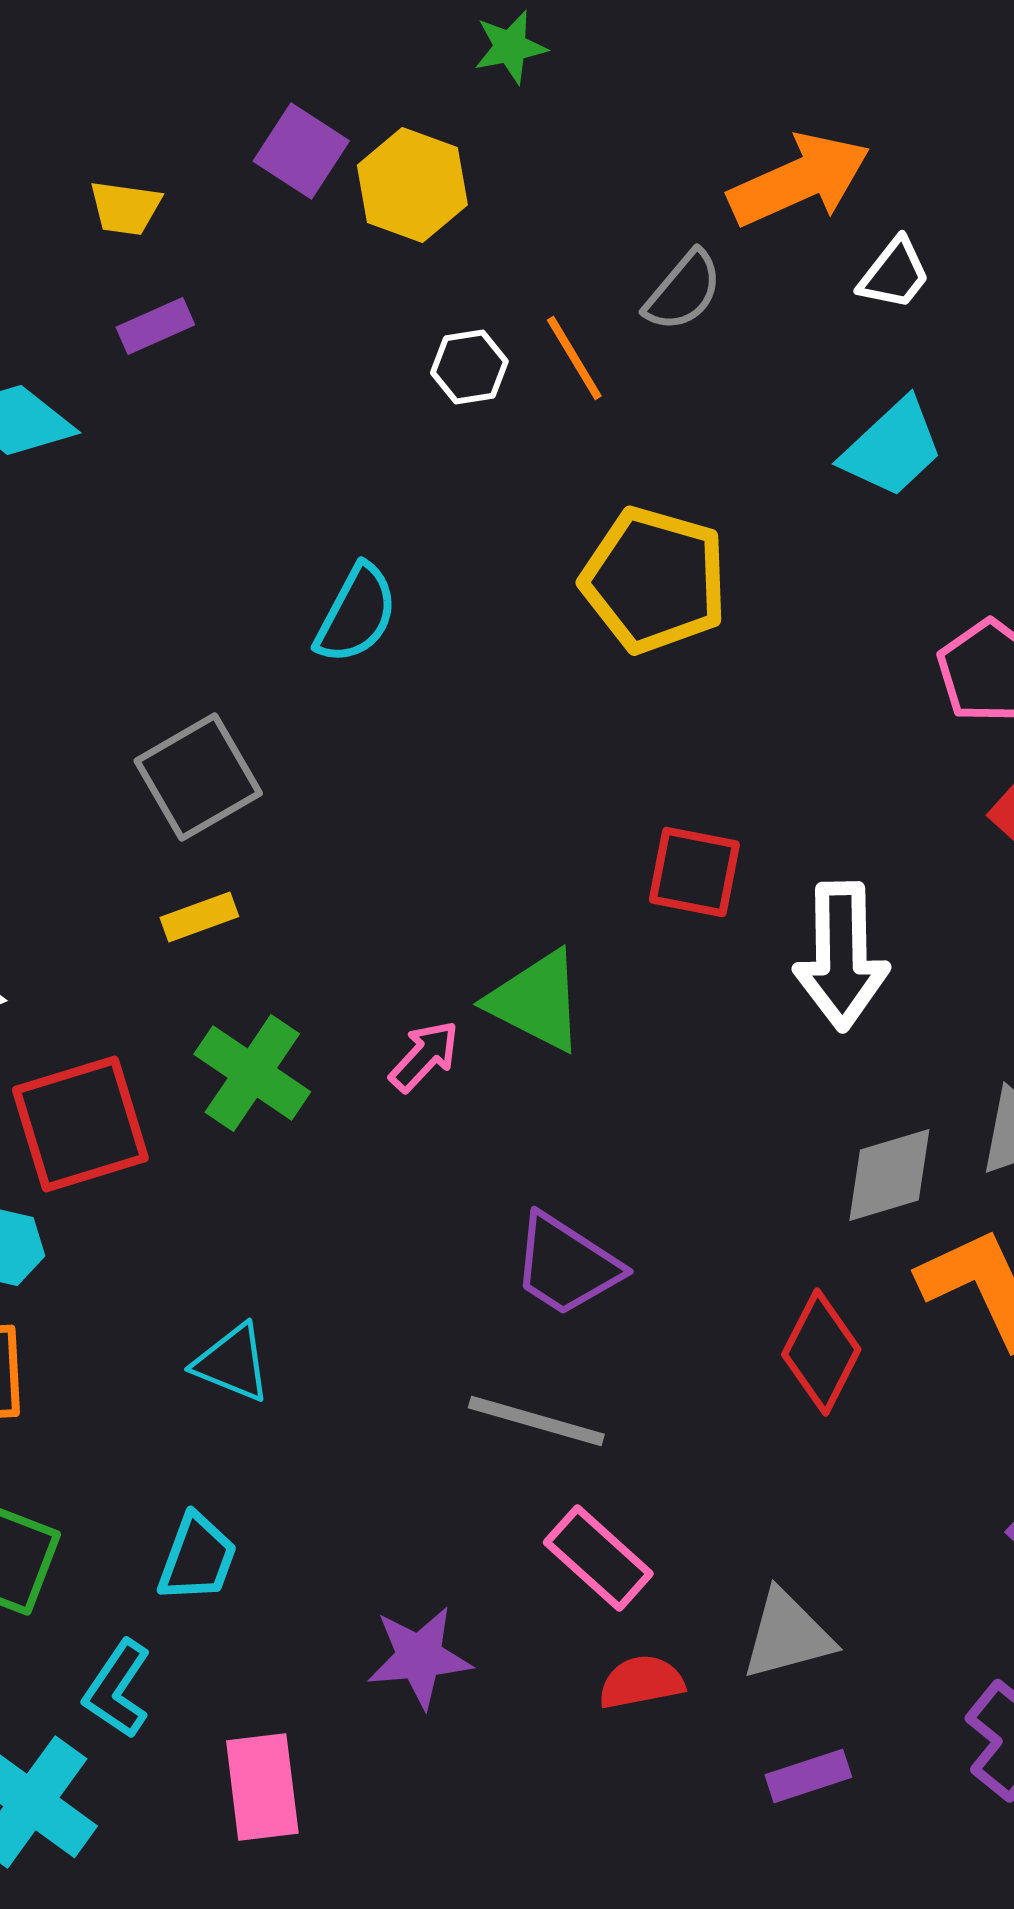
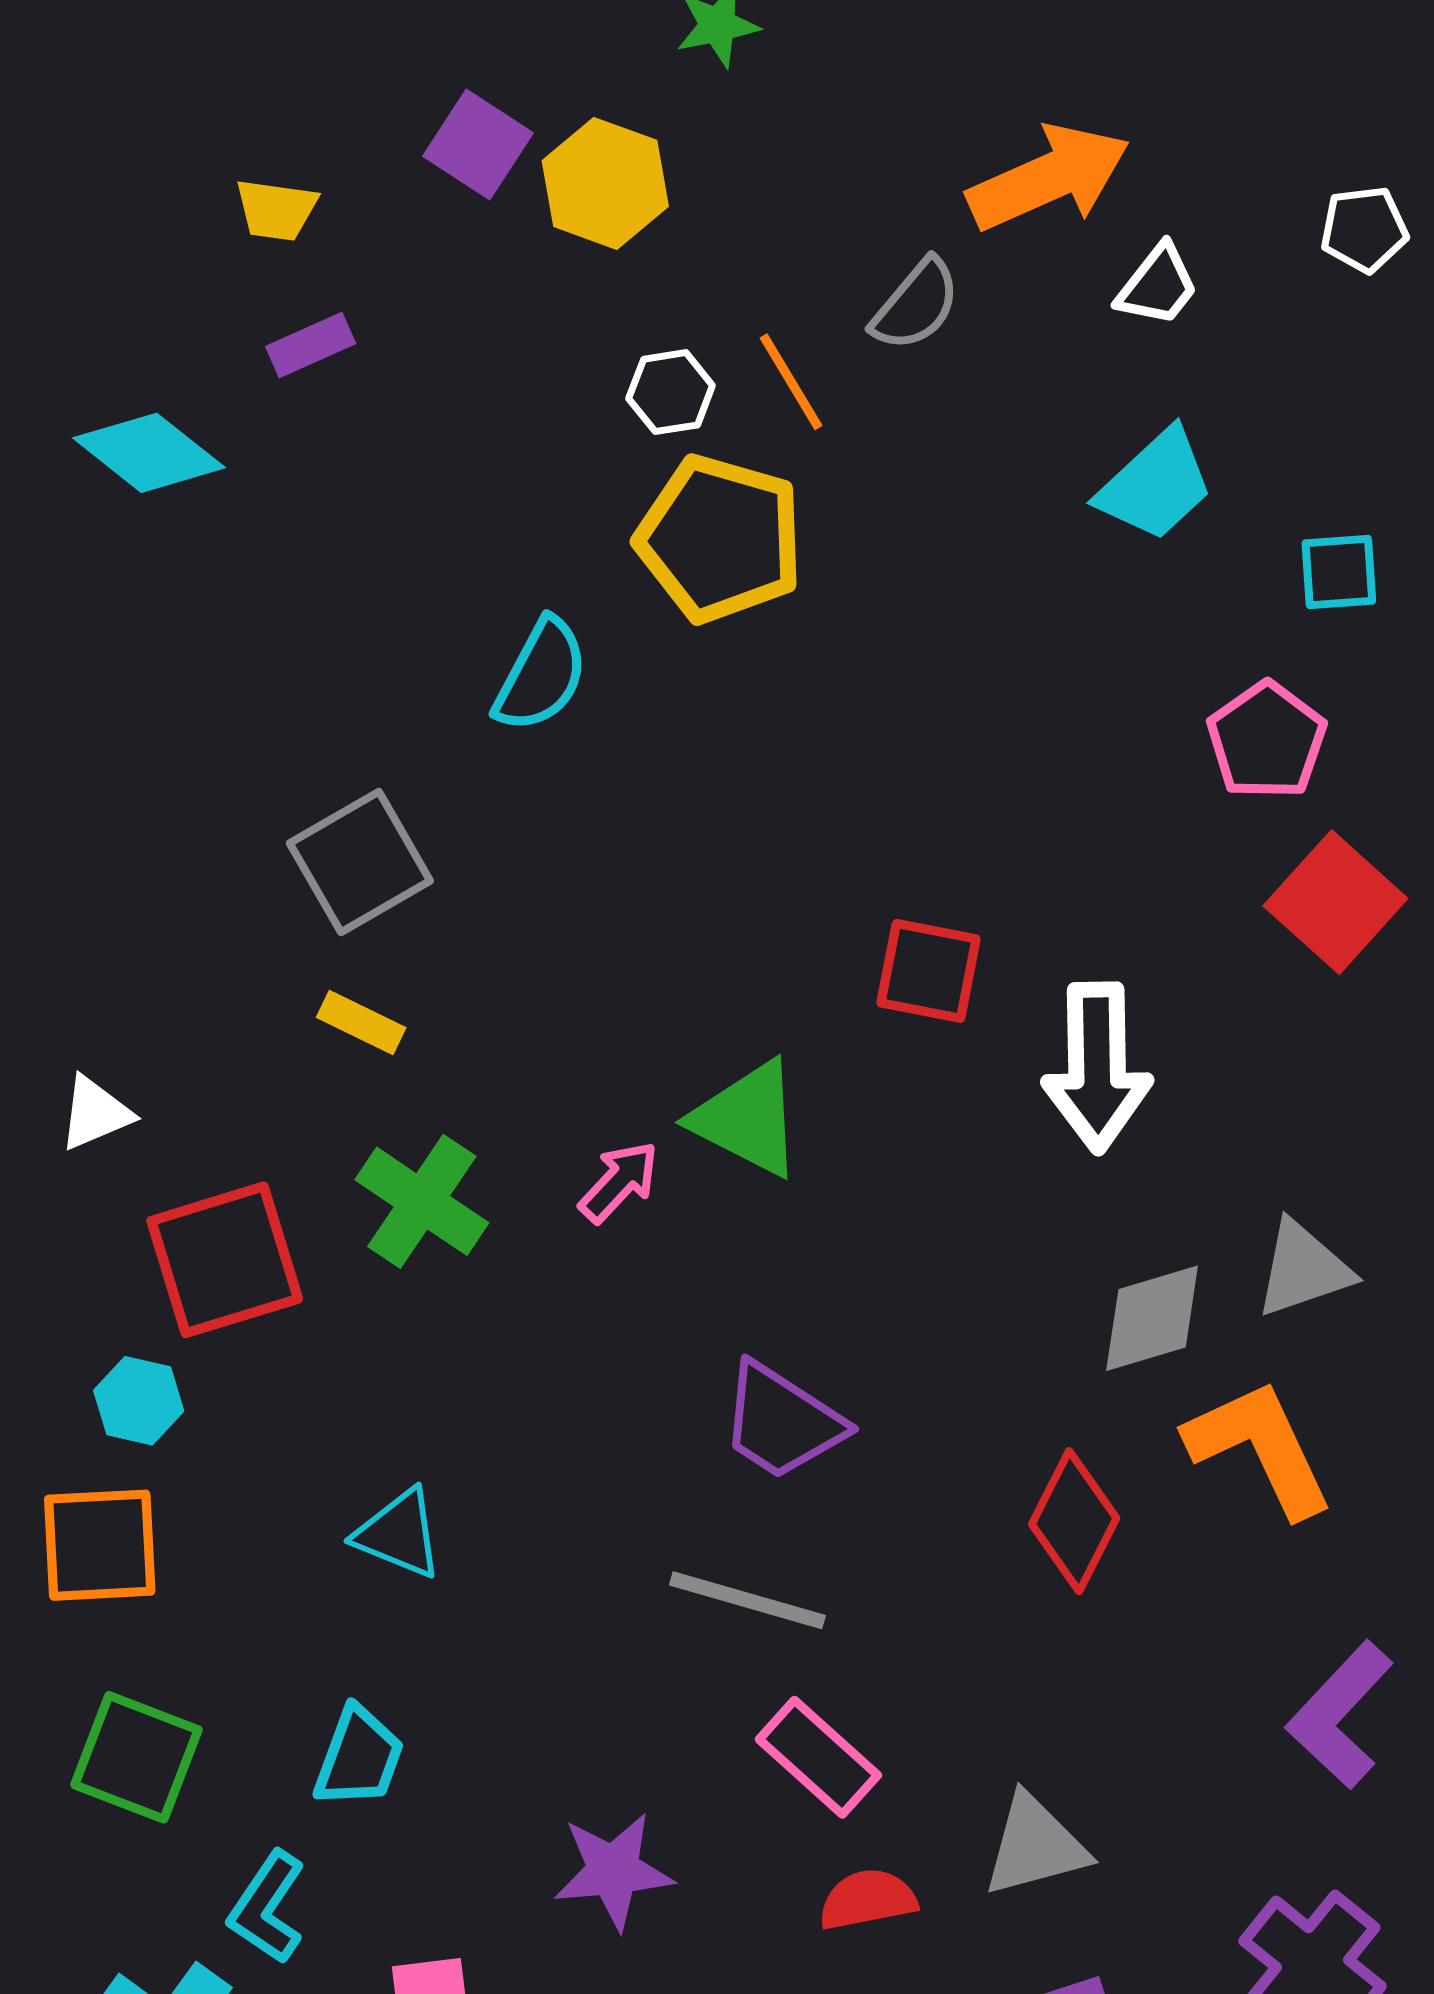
yellow pentagon: (654, 580) -> (720, 539), moved
yellow rectangle: (199, 917) -> (361, 1023), turned 46

